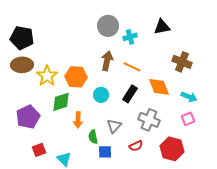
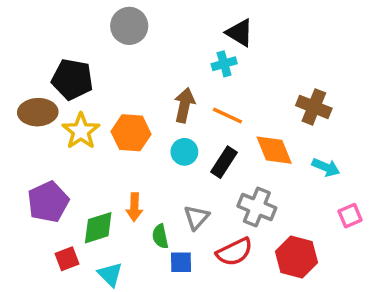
gray circle: (108, 26) -> (129, 26), moved
black triangle: (162, 27) -> (240, 33), moved, turned 42
black pentagon: (22, 38) -> (72, 79), moved
cyan circle: (101, 95) -> (184, 152), moved
green diamond: (61, 102) -> (98, 228), moved
pink square: (188, 119) -> (350, 216), moved
red semicircle: (136, 146) -> (234, 252), size x1.5

